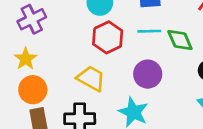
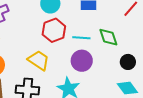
cyan line: (149, 31) -> (81, 38), moved

